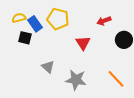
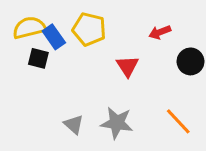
yellow semicircle: (19, 18) -> (29, 28), size x1.5
gray triangle: (48, 67) -> (74, 124), moved

